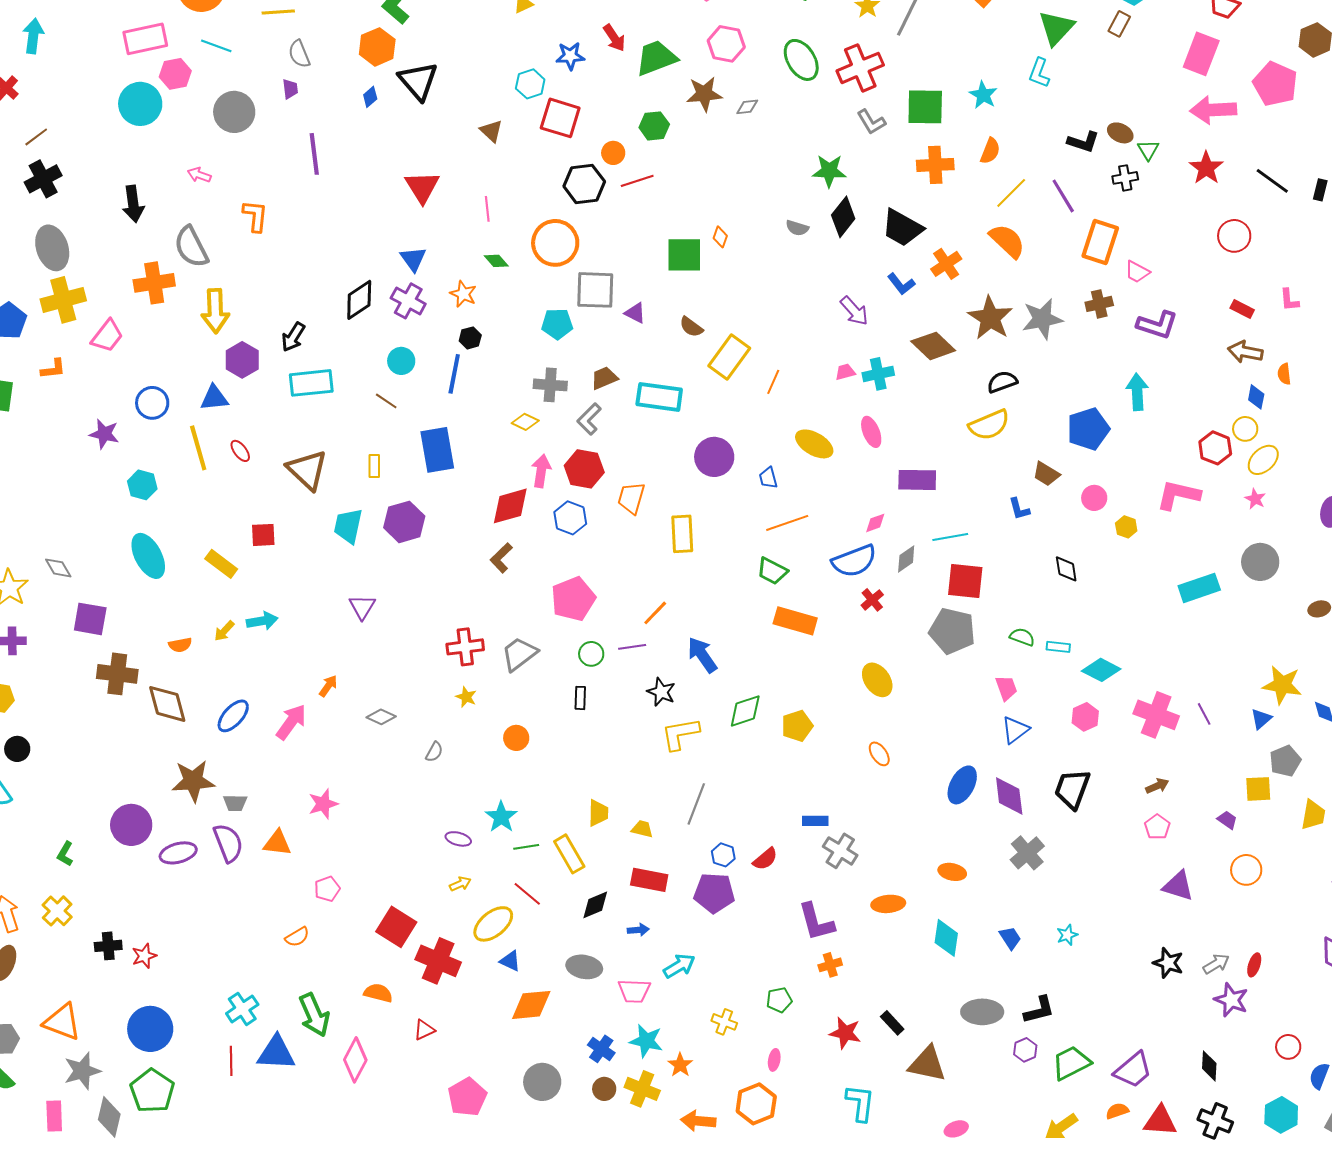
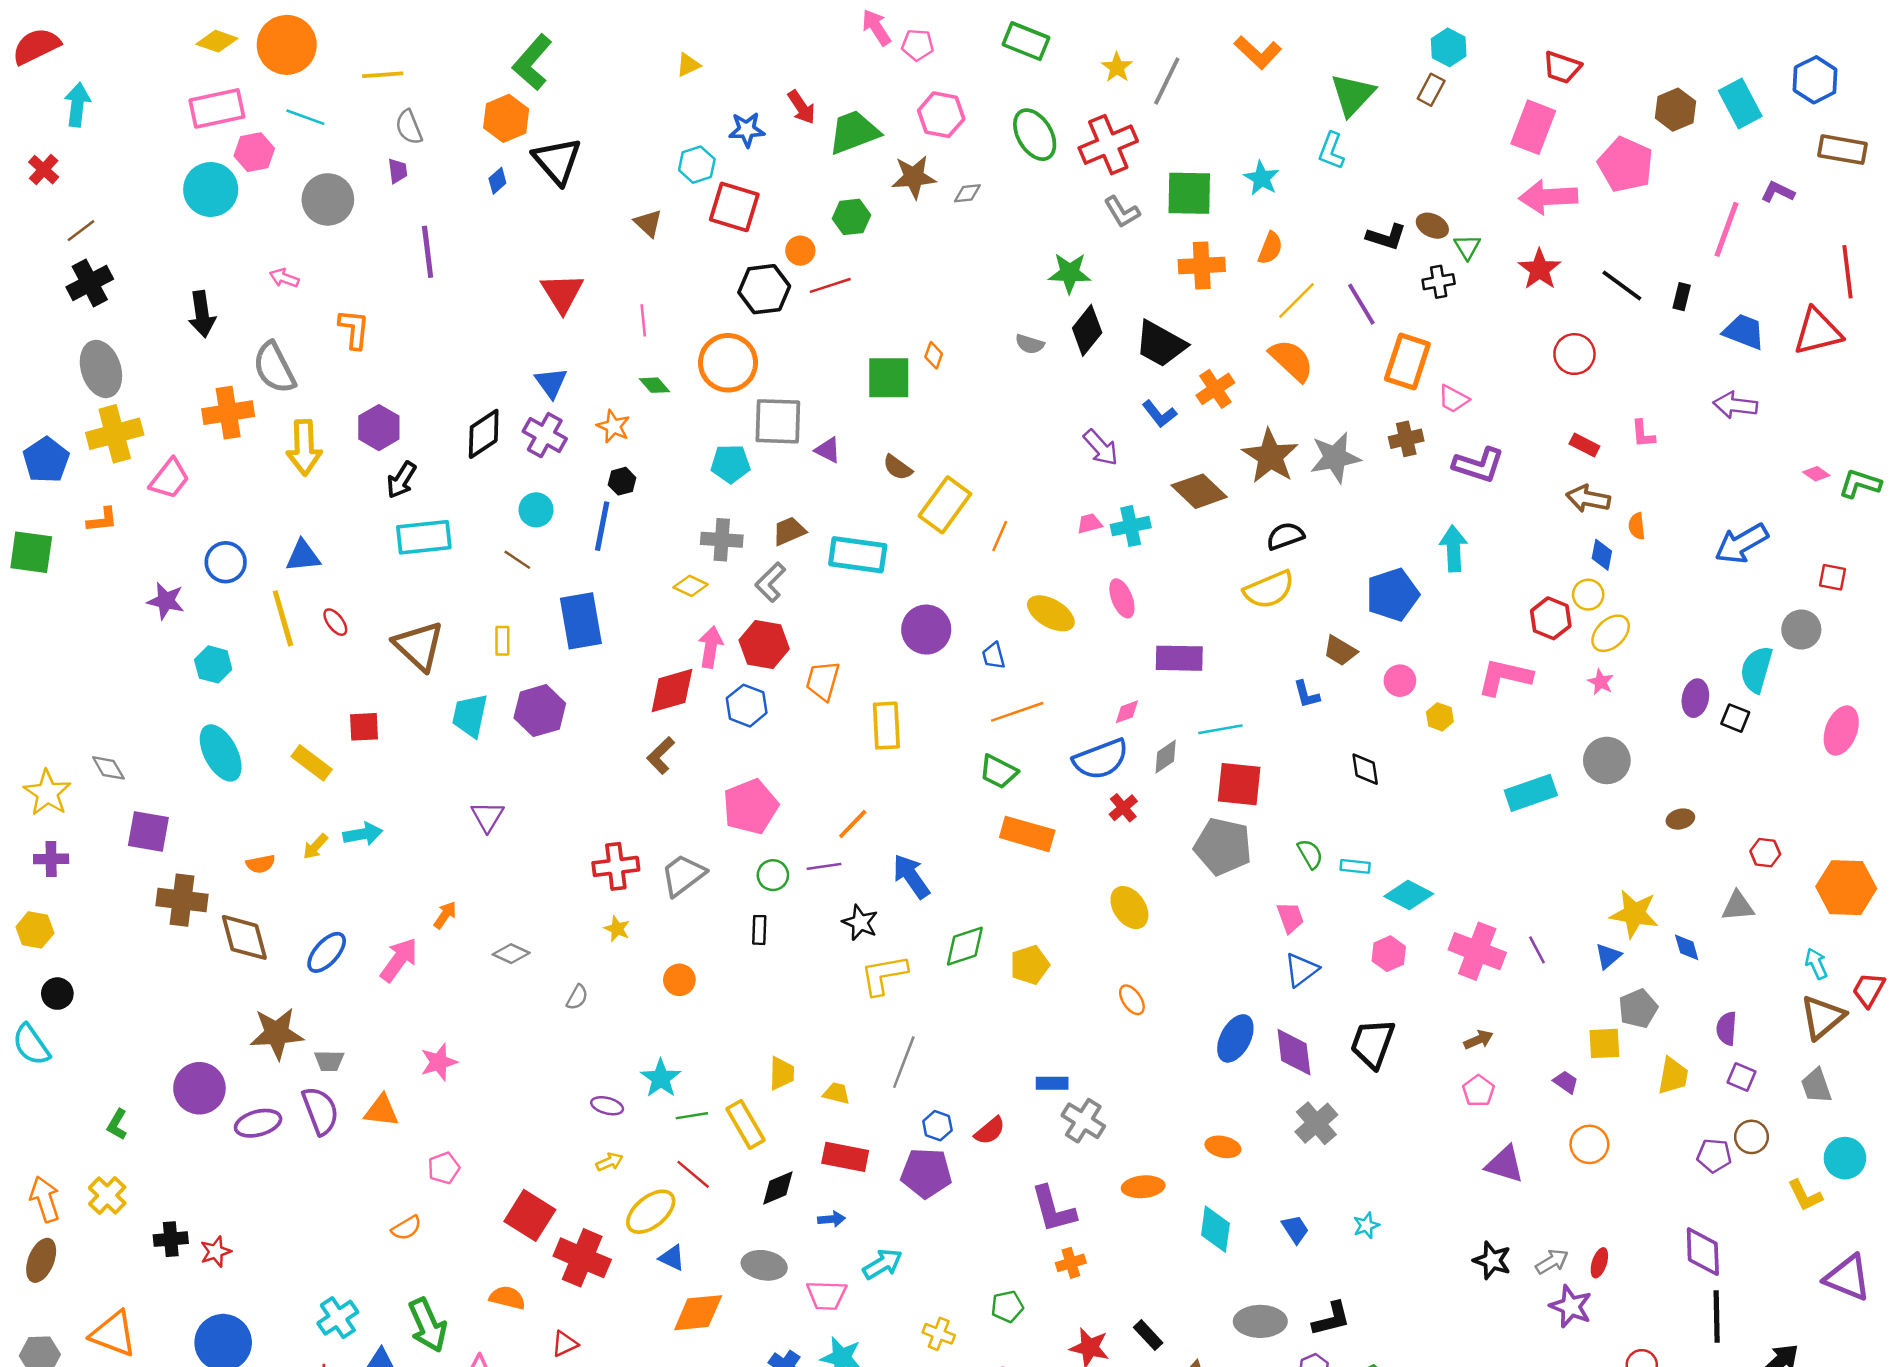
purple hexagon: (242, 360) -> (379, 428), moved
green semicircle: (1022, 637) -> (1310, 854), turned 40

